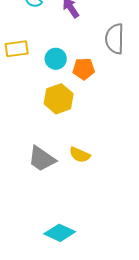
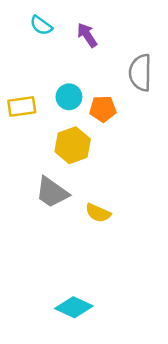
yellow rectangle: (17, 49) -> (22, 106), moved
gray trapezoid: (42, 159) -> (52, 192), moved

